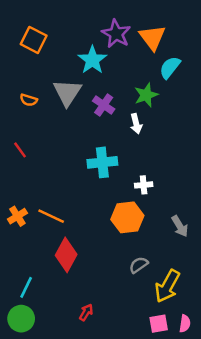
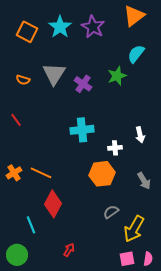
orange triangle: (152, 37) -> (134, 16), moved, turned 30
cyan star: (92, 60) -> (60, 27), moved
white arrow: (136, 124) -> (140, 135), moved
cyan line: (26, 287) -> (31, 225), moved, turned -48

